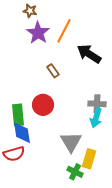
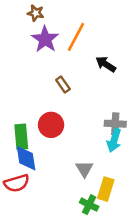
black arrow: (89, 54) -> (106, 64), size x0.7
gray triangle: (71, 142) -> (84, 169), size x0.7

